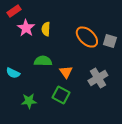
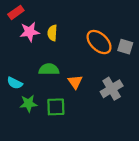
pink star: (26, 28) -> (30, 32), turned 30
green square: (61, 95) -> (56, 107), moved, turned -30
green star: (29, 101) -> (28, 104), moved

